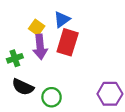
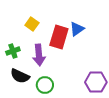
blue triangle: (62, 19) -> (77, 29), moved
purple arrow: (40, 47) -> (39, 55), moved

